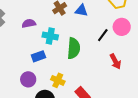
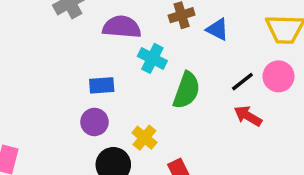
purple semicircle: (29, 23) -> (122, 27), size x1.5
blue rectangle: (38, 56) -> (102, 85), moved
red arrow: (115, 61) -> (248, 116), moved, turned 133

